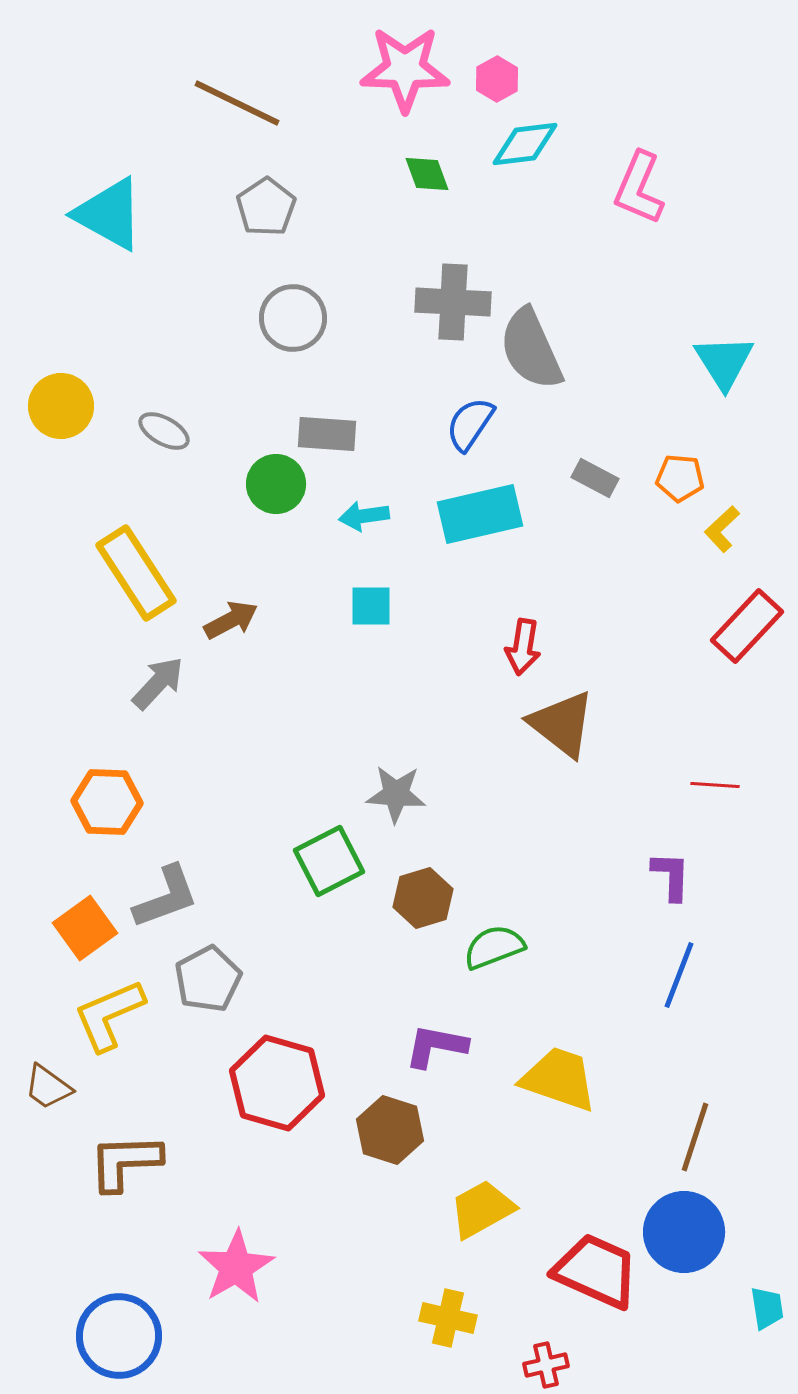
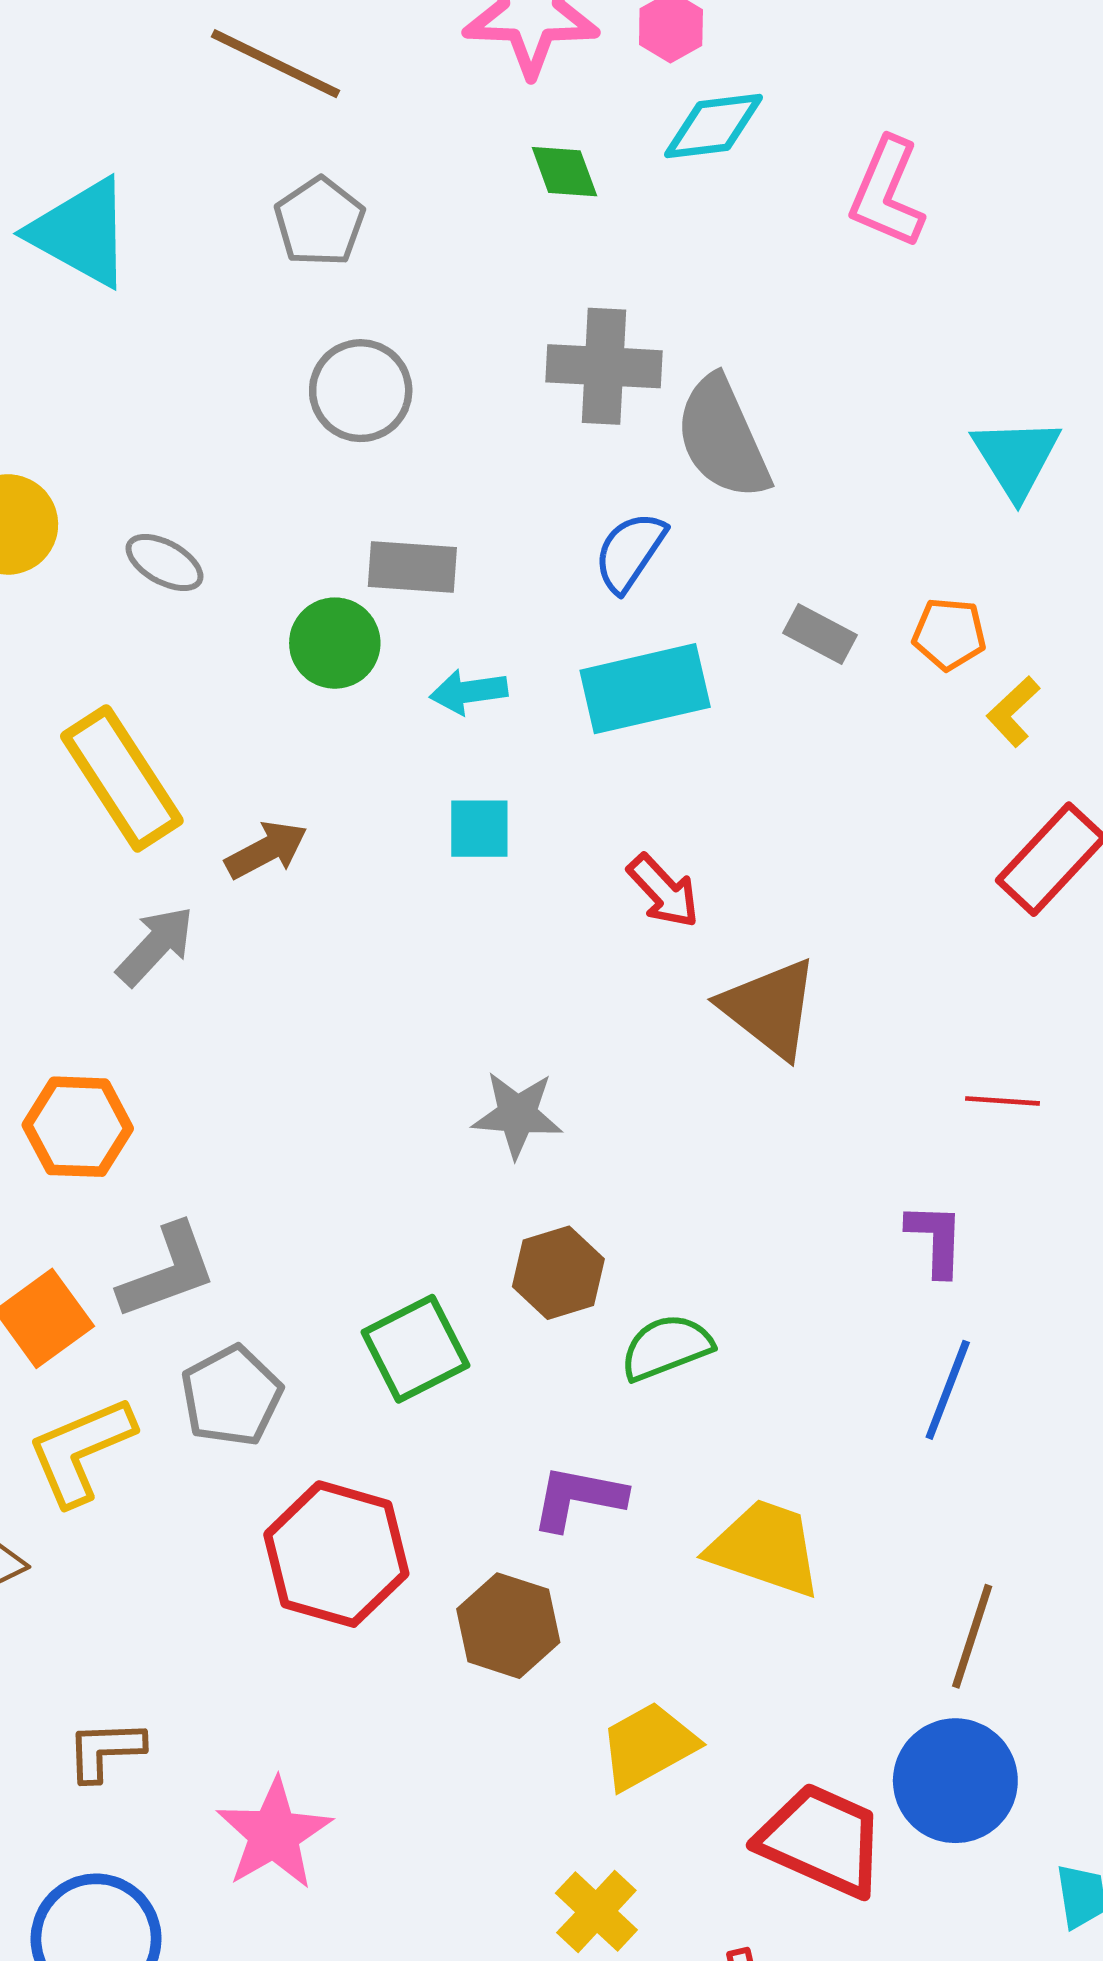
red arrow: (523, 647) -> (663, 891), moved, turned -52
green square: (329, 861) -> (415, 1349), moved
brown L-shape: (125, 1162) -> (105, 1750), moved, size x0.7
yellow cross: (448, 1318) -> (596, 1912), turned 30

